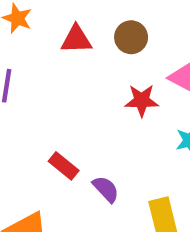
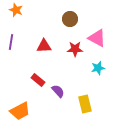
red triangle: (76, 39) -> (44, 46), moved

